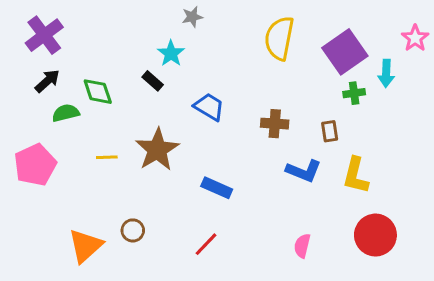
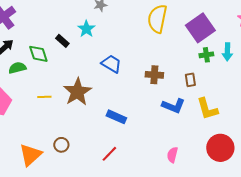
cyan arrow: (386, 73) -> (227, 52), moved
black rectangle: (153, 81) -> (62, 41), moved
yellow L-shape: (356, 176) -> (207, 109), turned -30

